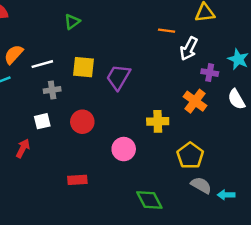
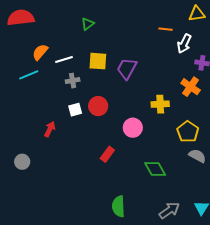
white square: (42, 121) -> (75, 110), moved
red rectangle: (77, 180) -> (107, 154), moved, turned -49

